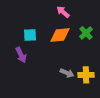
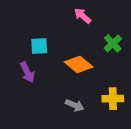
orange diamond: (60, 35) -> (79, 64), moved, turned 45
gray arrow: (67, 73) -> (75, 105), moved

